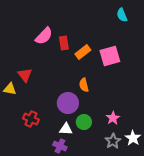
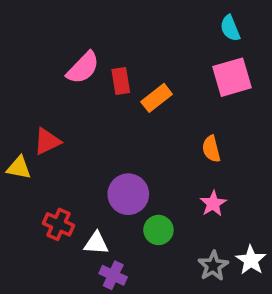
pink square: (110, 56) -> (232, 77), moved
red triangle: (25, 75) -> (47, 141), turned 42
orange semicircle: (84, 85) -> (211, 149), moved
pink star: (113, 118) -> (213, 204), moved
white triangle: (66, 129) -> (96, 243), moved

